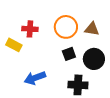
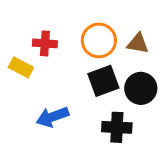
black square: (69, 54) -> (103, 81), size x1.5

